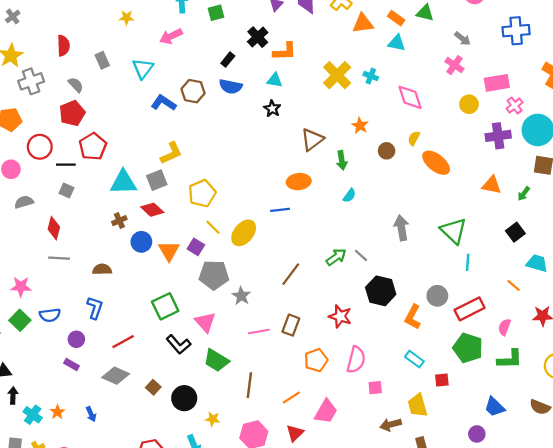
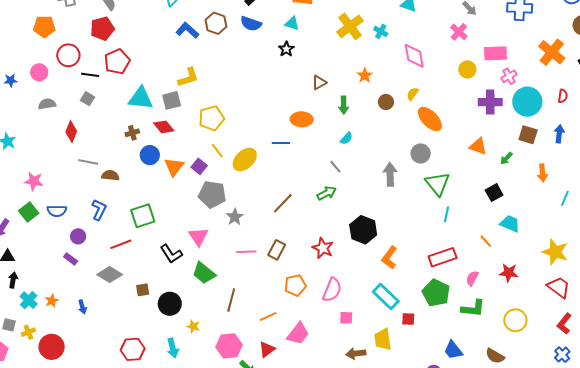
brown triangle: (312, 140) -> (319, 82), size x0.7
gray line: (361, 255) -> (335, 167), moved
gray line: (59, 258) -> (88, 162), moved
gray circle: (437, 296) -> (421, 153), moved
green square: (165, 306) -> (143, 216), moved
cyan rectangle: (414, 359) -> (386, 296), size x1.5
brown square: (153, 387) -> (143, 290), turned 32

